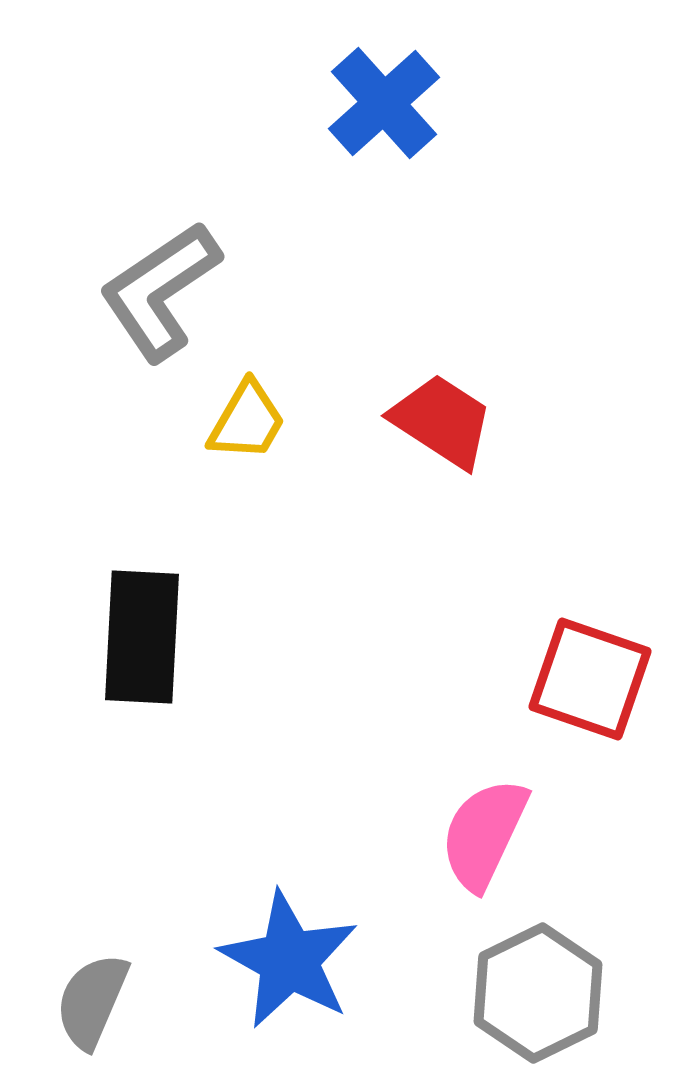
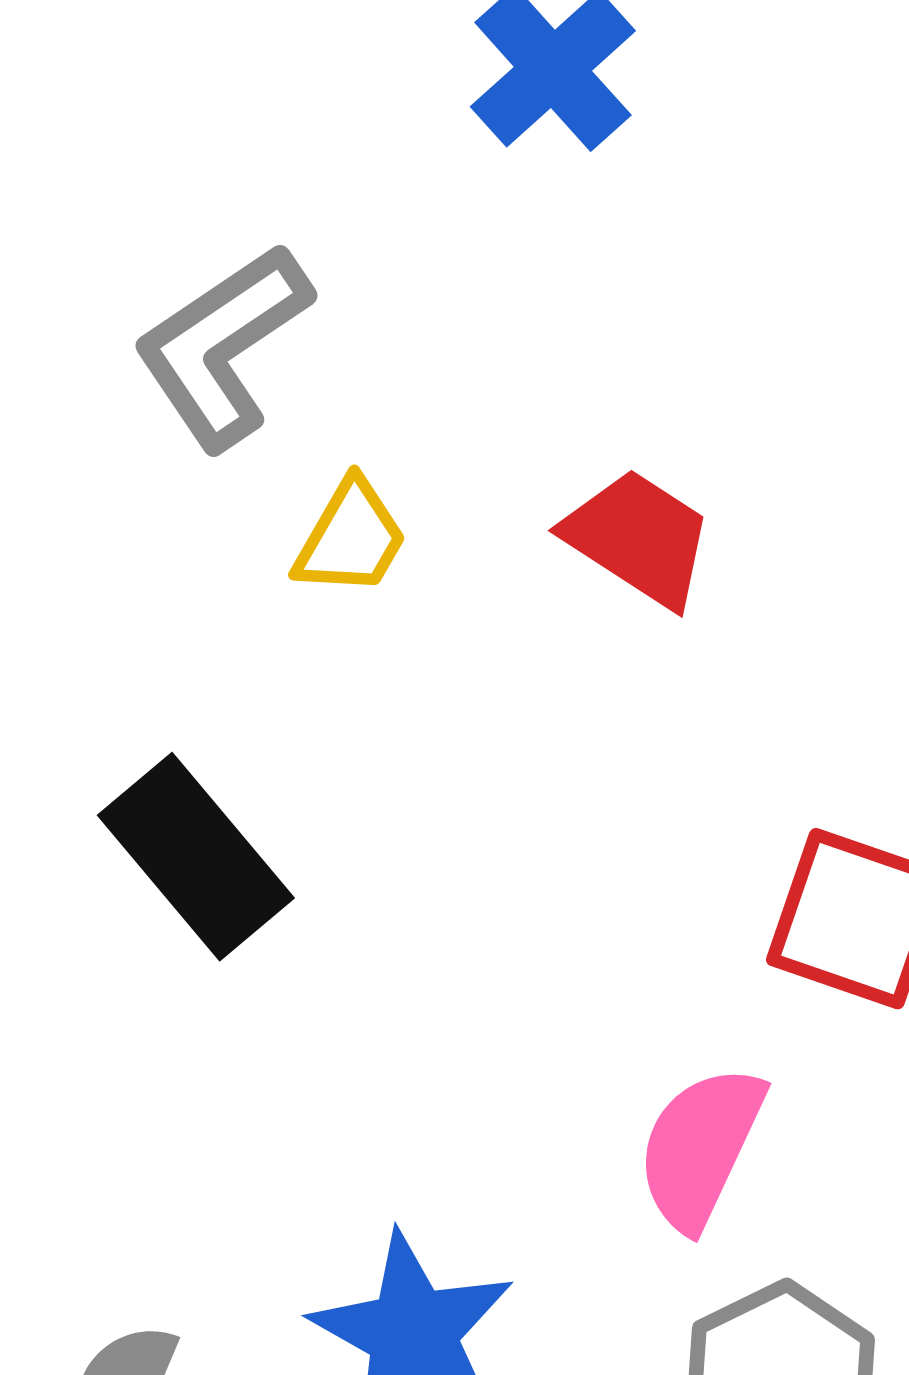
black rectangle: (142, 637) -> (196, 857), turned -43

